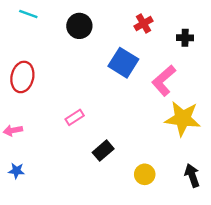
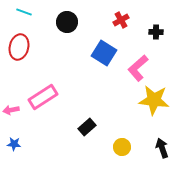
red ellipse: (22, 77) -> (19, 47), moved
pink rectangle: (75, 117) -> (43, 97), moved, size x1.8

